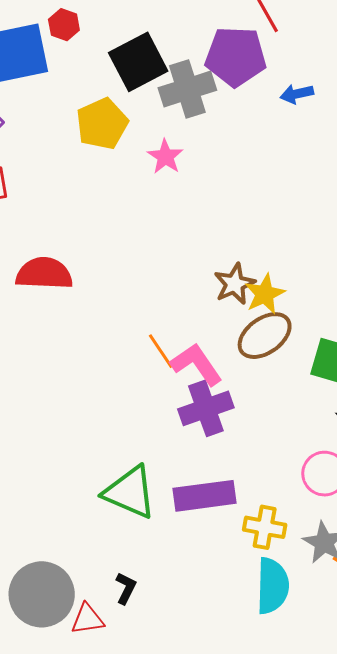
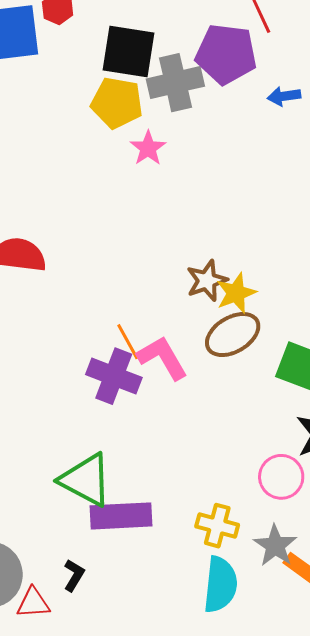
black square: (138, 62) -> (129, 52), turned 32
yellow pentagon: (102, 124) -> (117, 103), moved, turned 30
purple cross: (206, 408) -> (114, 376), moved, turned 36
purple rectangle: (204, 496) -> (121, 516), moved

